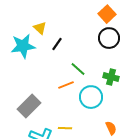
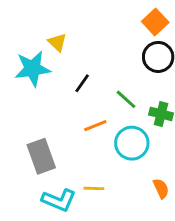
black line: (57, 44) -> (82, 83), moved
green line: (78, 69) -> (126, 99), moved
gray rectangle: (29, 106) -> (41, 156), turned -65

